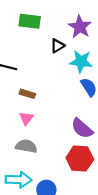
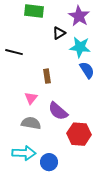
brown rectangle: (27, 94) -> (47, 76), moved, turned 64
purple semicircle: (82, 128) -> (58, 111), moved

